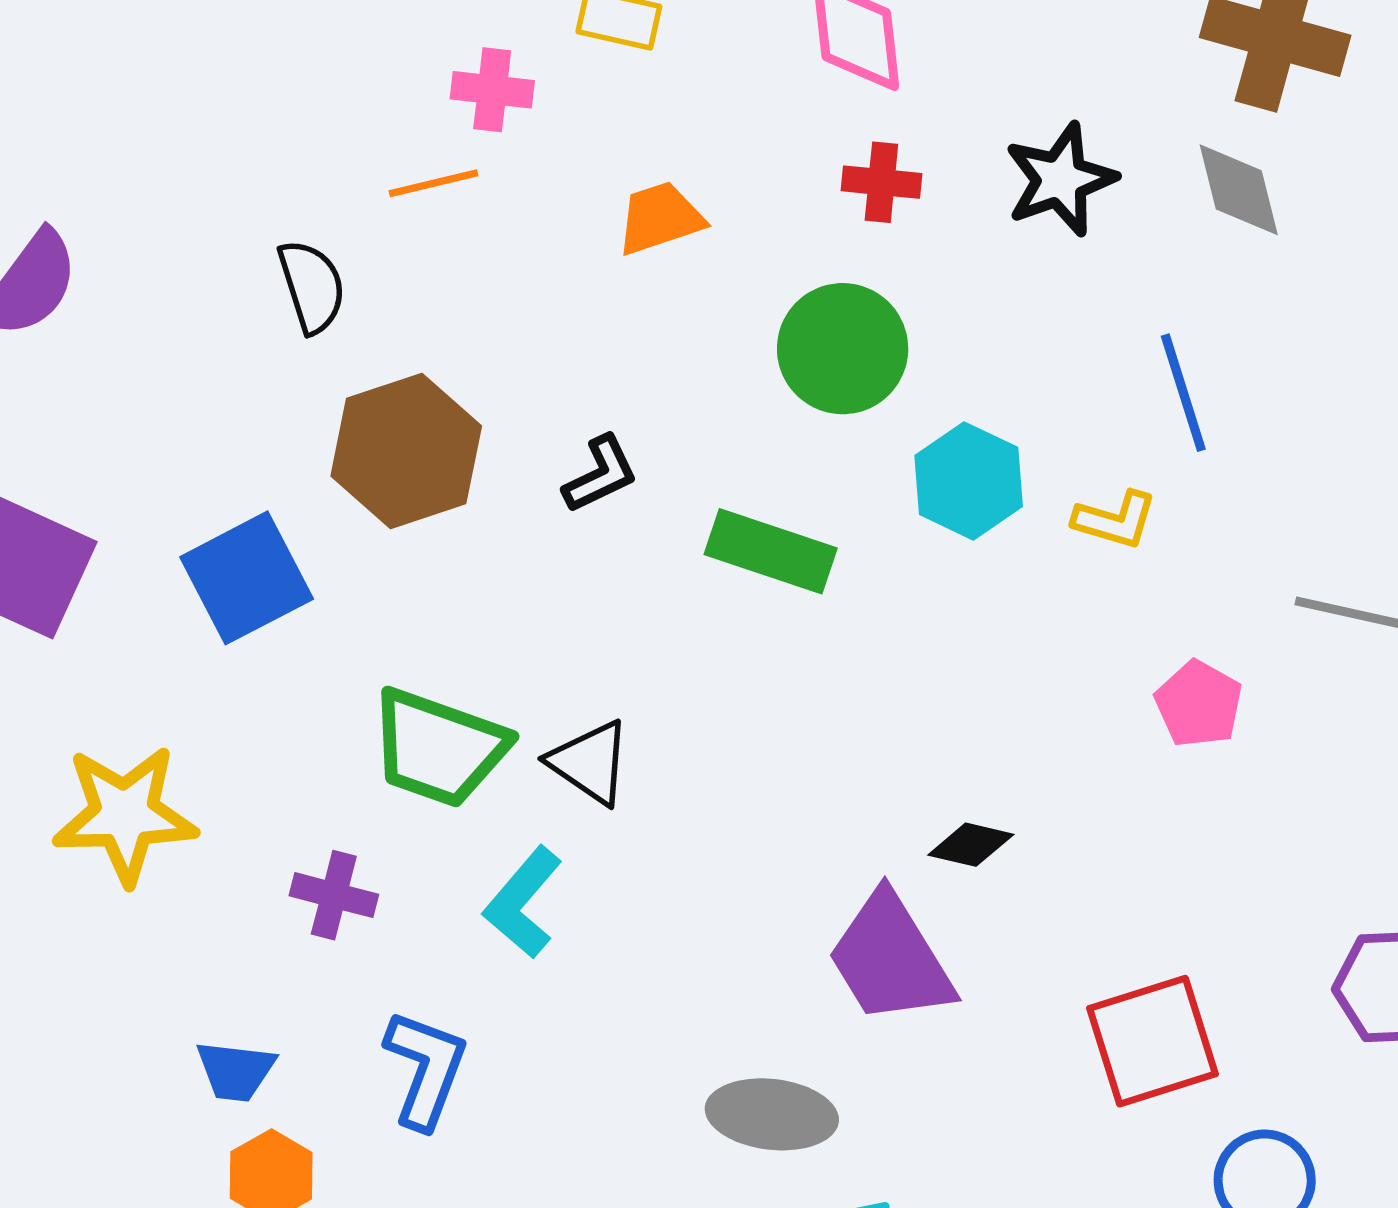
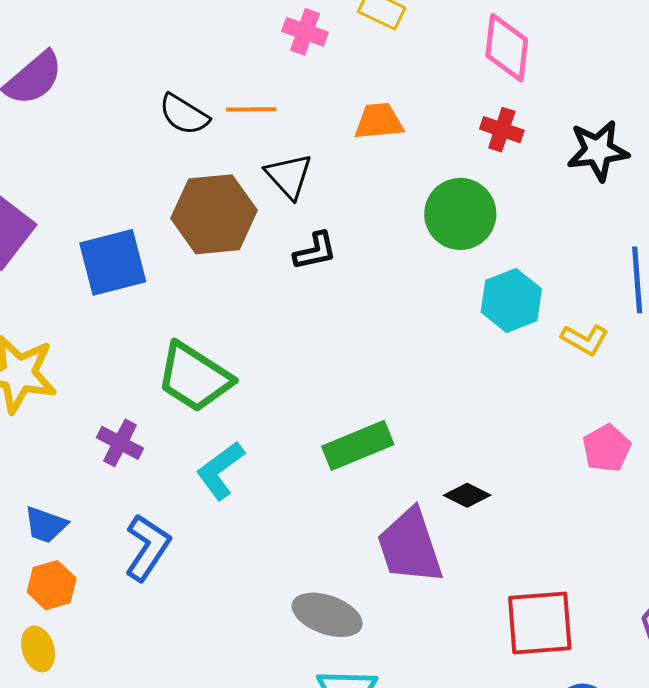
orange line: (433, 183) -> (251, 109), moved
black semicircle: (312, 286) -> (184, 115), turned 126
green rectangle: (771, 551) -> (358, 445), moved, turned -54
black triangle: (590, 762) -> (289, 176), moved

